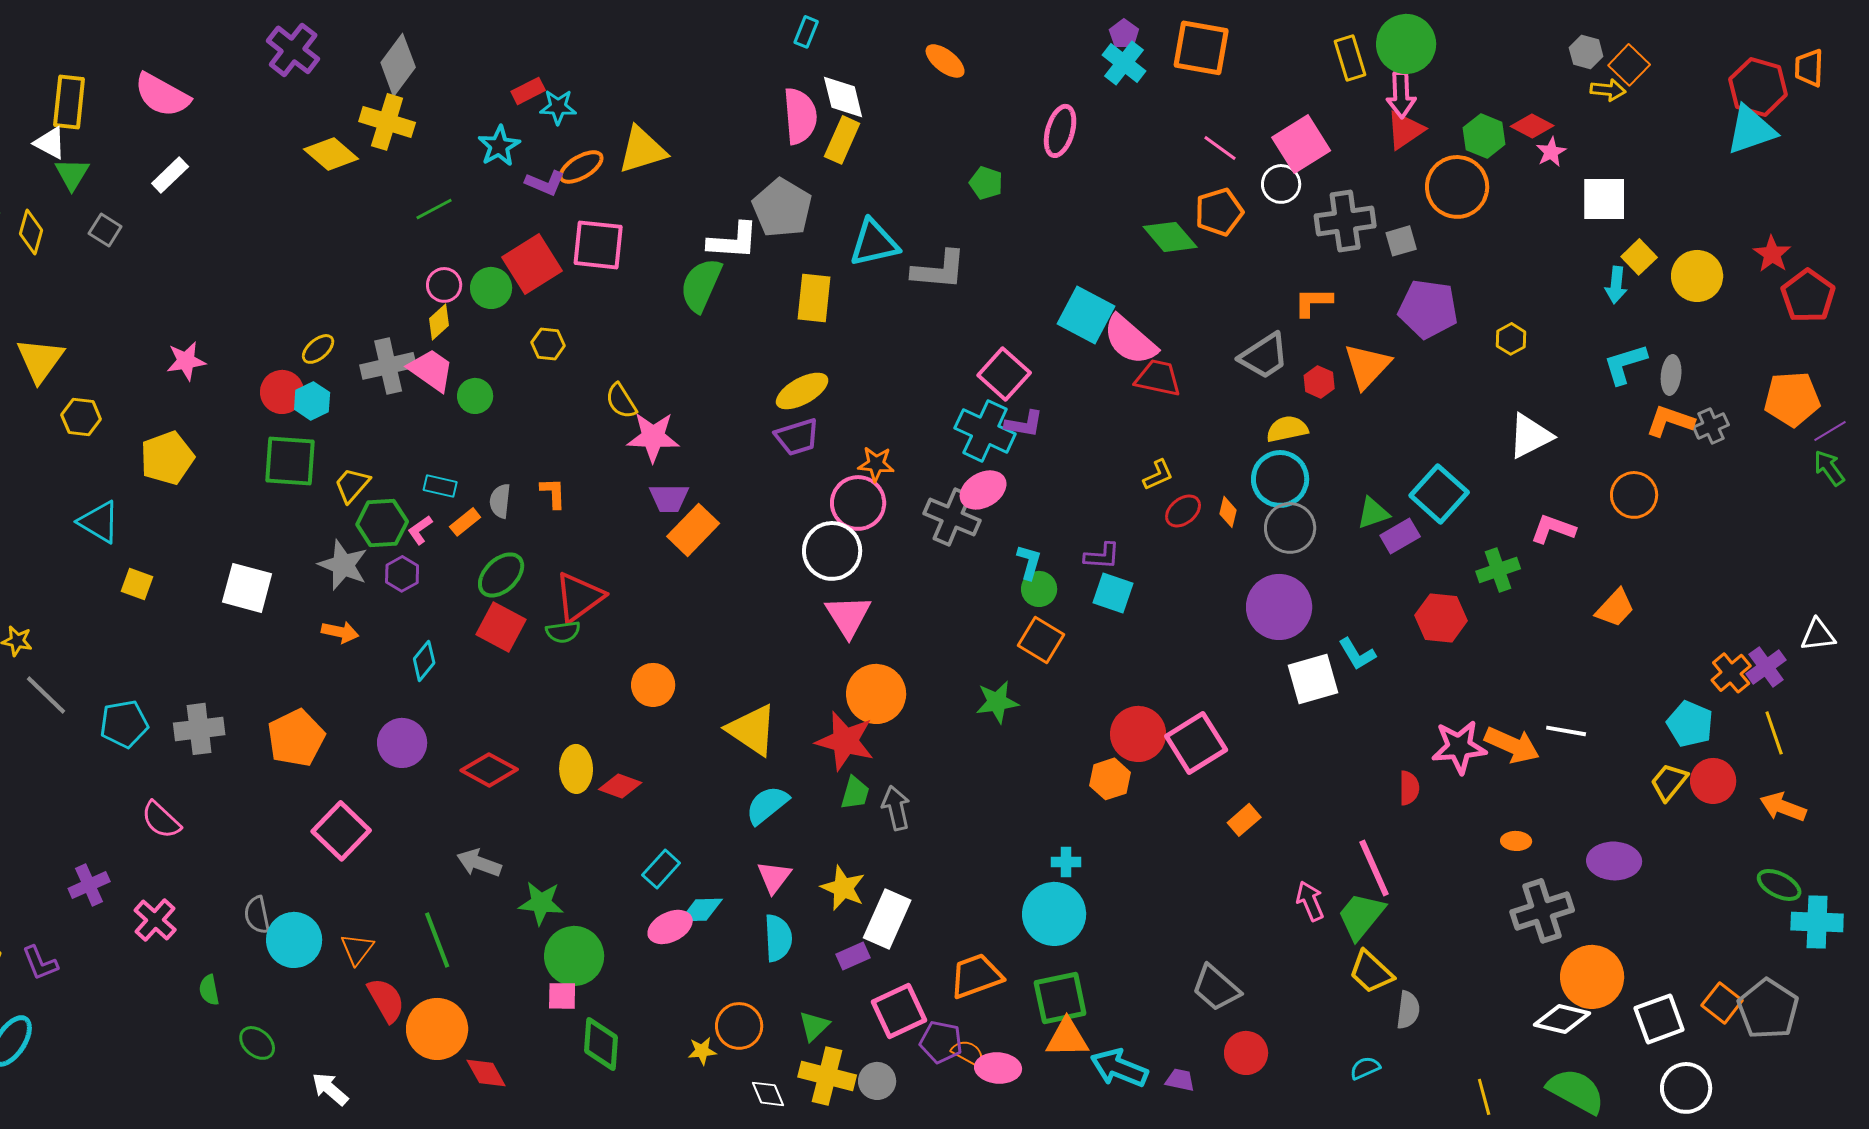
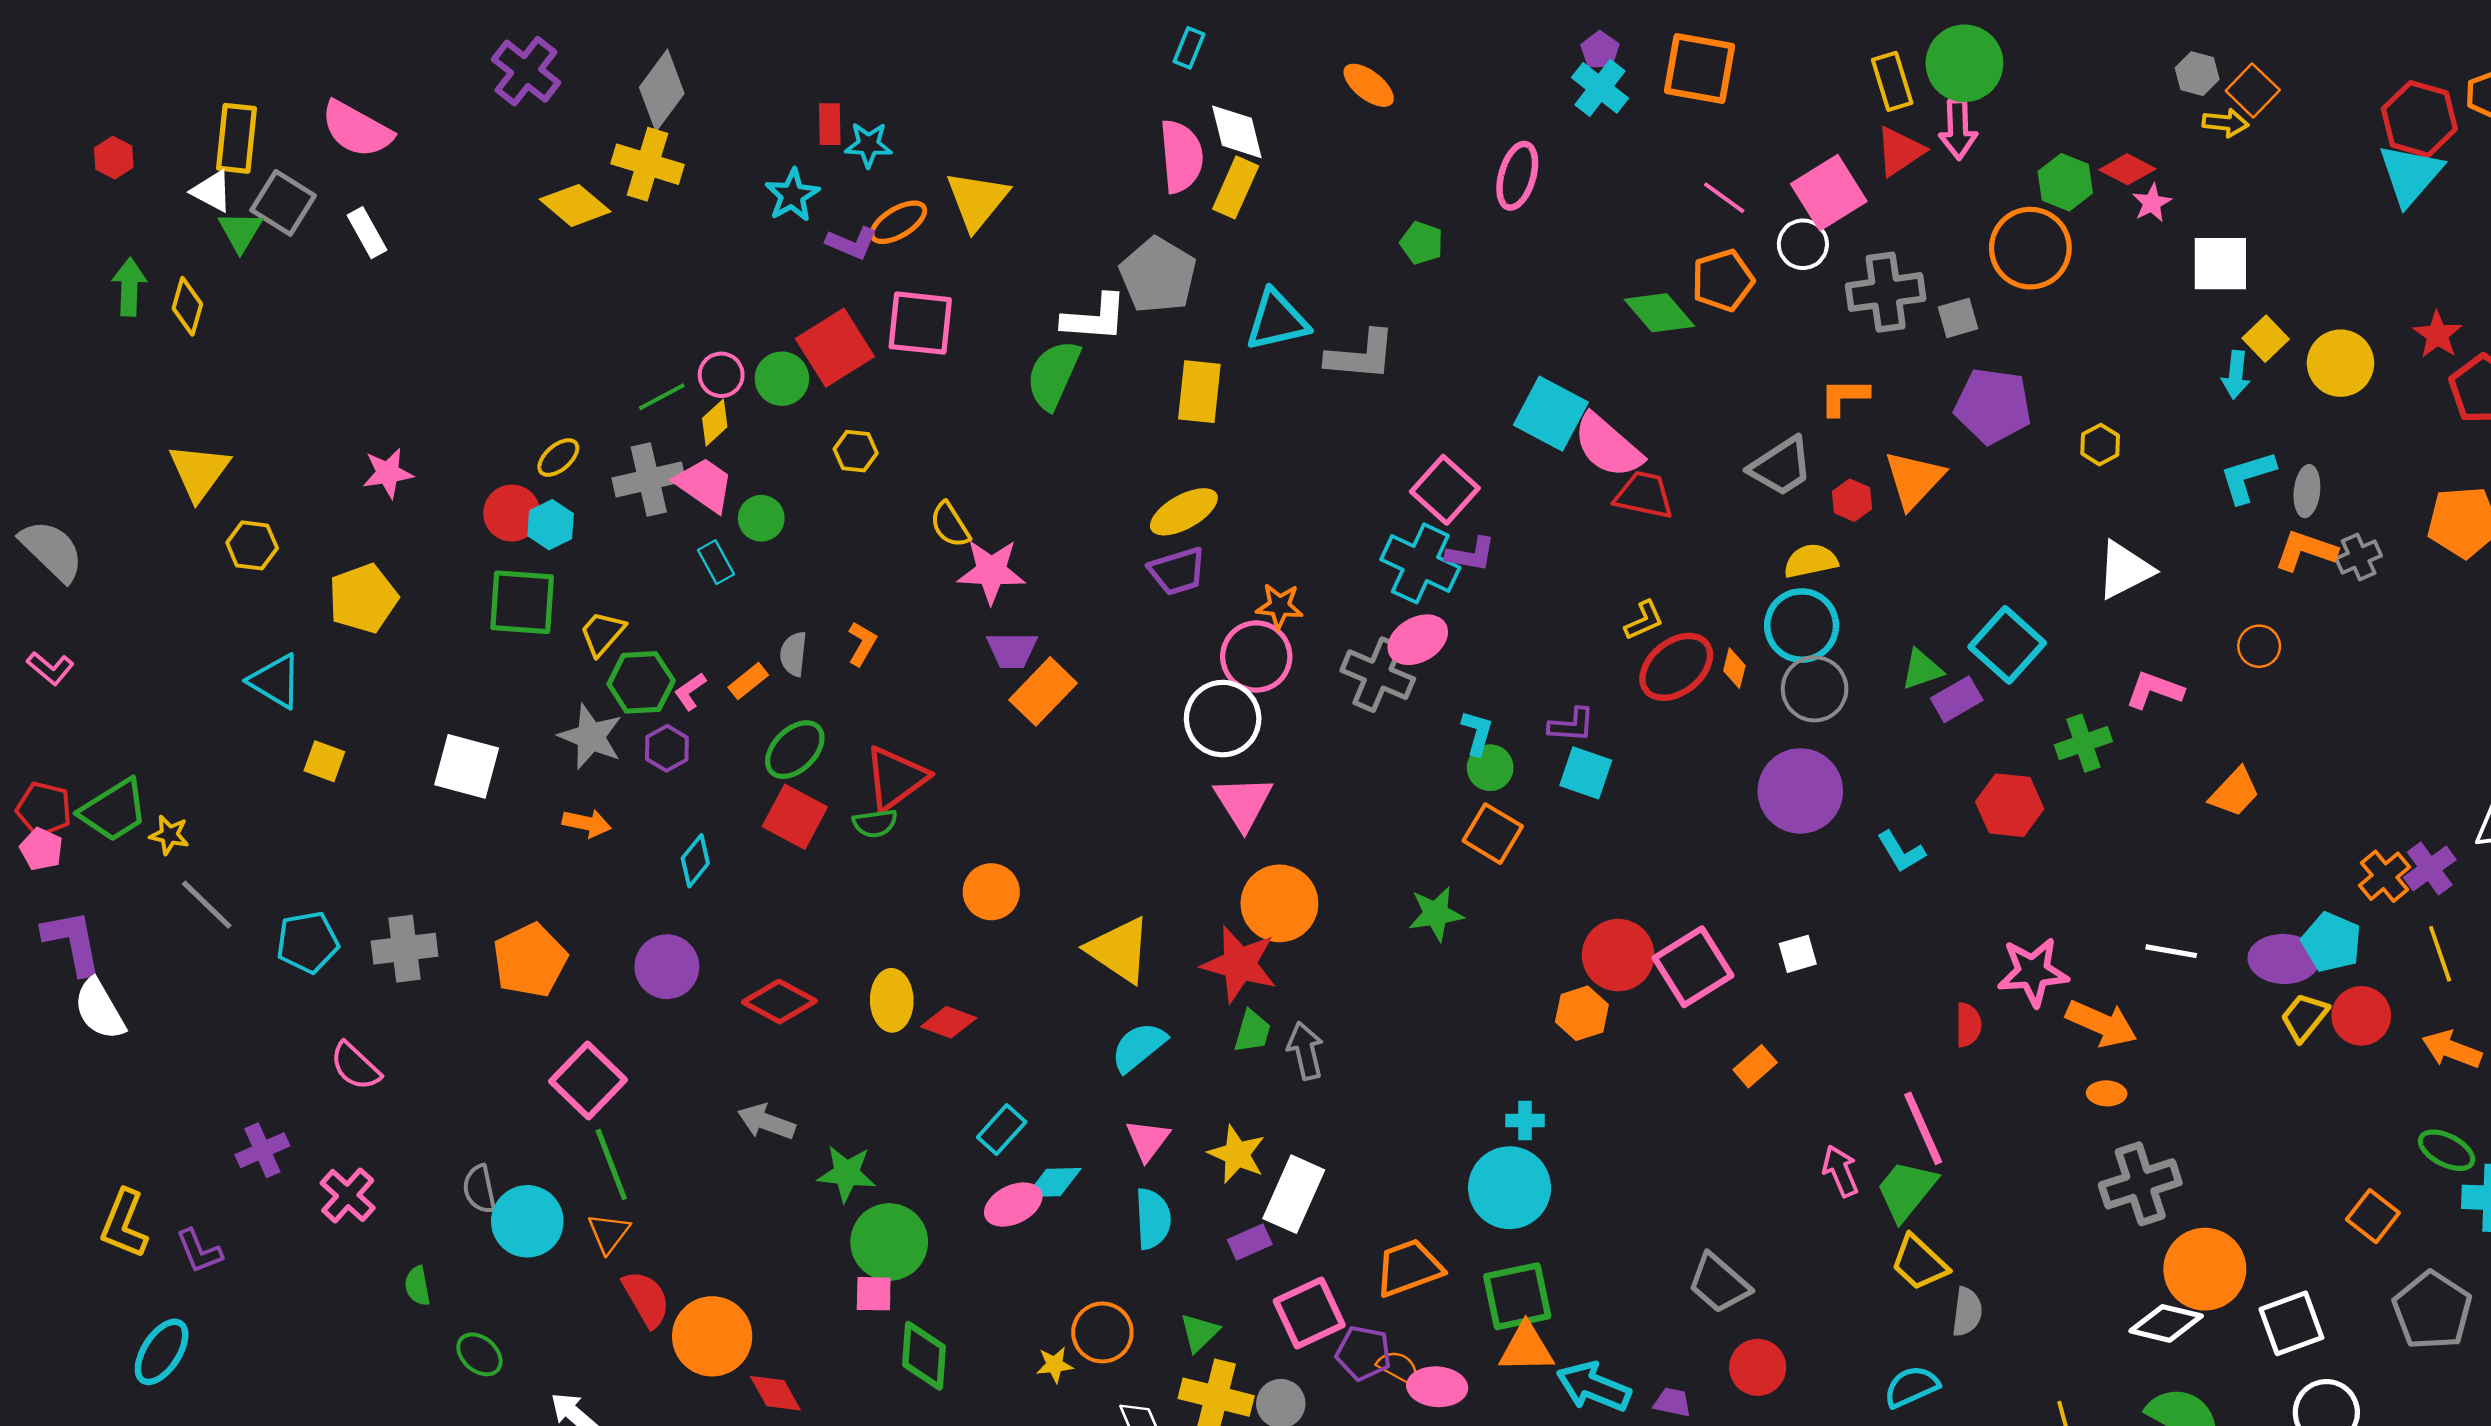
red rectangle: (528, 91) -> (830, 124), turned -64
red triangle: (1405, 130) -> (1900, 151), moved
cyan triangle: (1751, 130) -> (2410, 174), turned -30
yellow triangle: (642, 150) -> (977, 200), turned -34
white rectangle: (170, 175) -> (367, 233), turned -75
green line: (434, 209) -> (662, 397), moved
gray square: (105, 230) -> (283, 203), moved, size x1.5
cyan rectangle: (440, 486) -> (716, 562), moved, turned 48
orange L-shape: (553, 493) -> (862, 644), turned 32
orange circle: (1634, 495) -> (2259, 646), size x0.7
red ellipse: (1183, 511) -> (1676, 667), size x1.6
white square: (1313, 679) -> (1798, 954), moved, size x0.6
orange arrow: (1512, 745) -> (2101, 1024), moved
purple ellipse: (1614, 861) -> (2284, 959), moved
green line: (437, 940) -> (611, 1164), moved
orange square: (1722, 1003) -> (2373, 1216), moved
cyan semicircle: (1365, 1068) -> (1911, 1387), size x1.4

